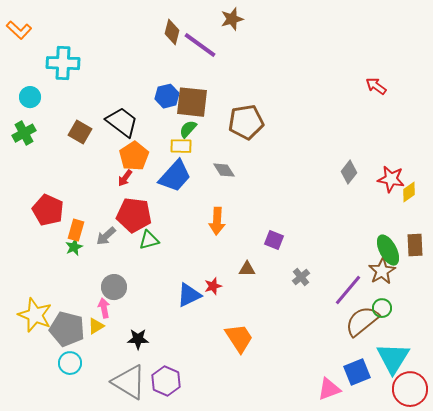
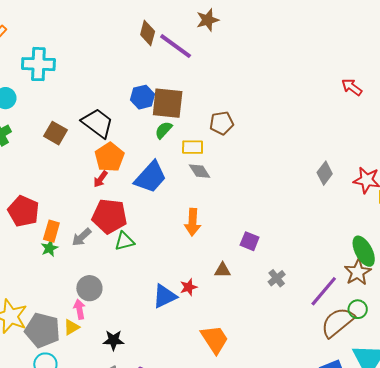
brown pentagon: (246, 122) -> (222, 123), size x0.7
yellow rectangle: (181, 146) -> (193, 147), moved

